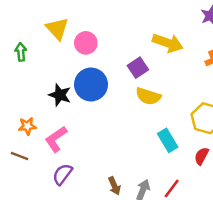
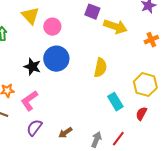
purple square: (138, 68) -> (92, 12), moved, turned -35
yellow semicircle: (148, 96) -> (100, 68), turned -96
brown arrow: (114, 186) -> (65, 133), moved, turned 80

